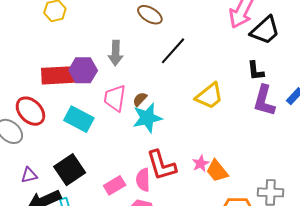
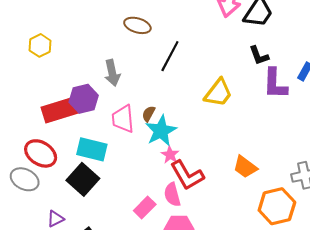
pink star: (201, 164) -> (170, 155), moved
black square: (70, 170) -> (83, 179), moved

